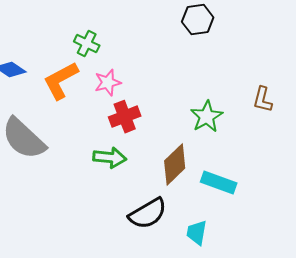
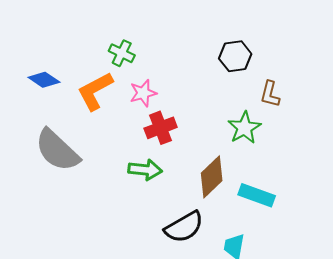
black hexagon: (198, 20) -> (235, 56), moved
brown L-shape: (263, 100) -> (270, 94), moved

